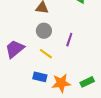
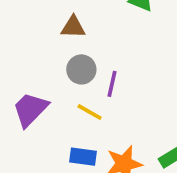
purple line: (69, 40) -> (112, 84), moved

